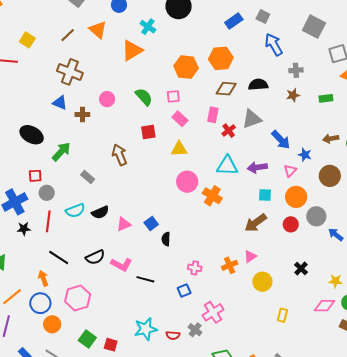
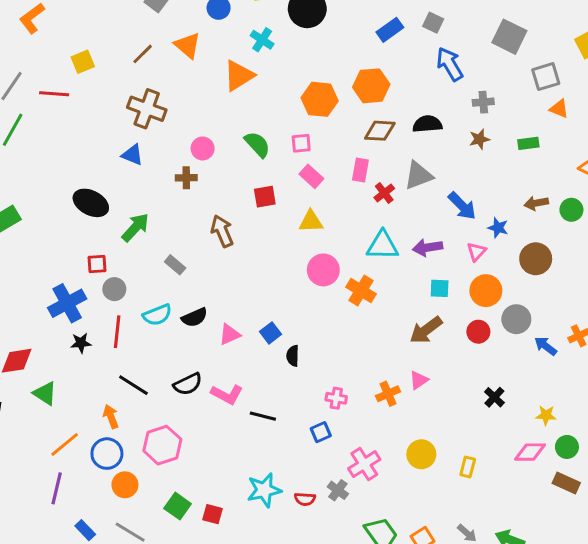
yellow square: (27, 40) -> (83, 62), turned 35
brown cross: (82, 114) -> (186, 178), moved
yellow circle: (262, 282) -> (421, 454), moved

